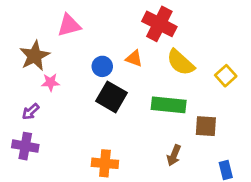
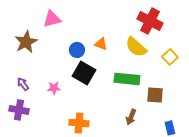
red cross: (159, 24) -> (150, 21), moved
pink star: (50, 82) -> (54, 88), moved
purple arrow: (31, 112) -> (23, 84), turned 96

